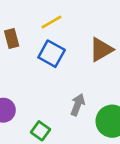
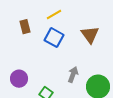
brown triangle: (101, 50) -> (90, 35), turned -36

